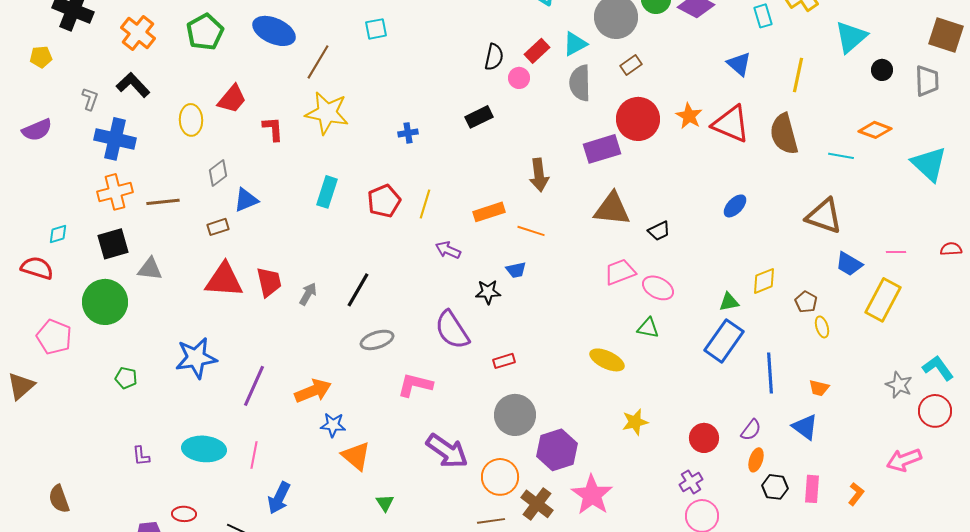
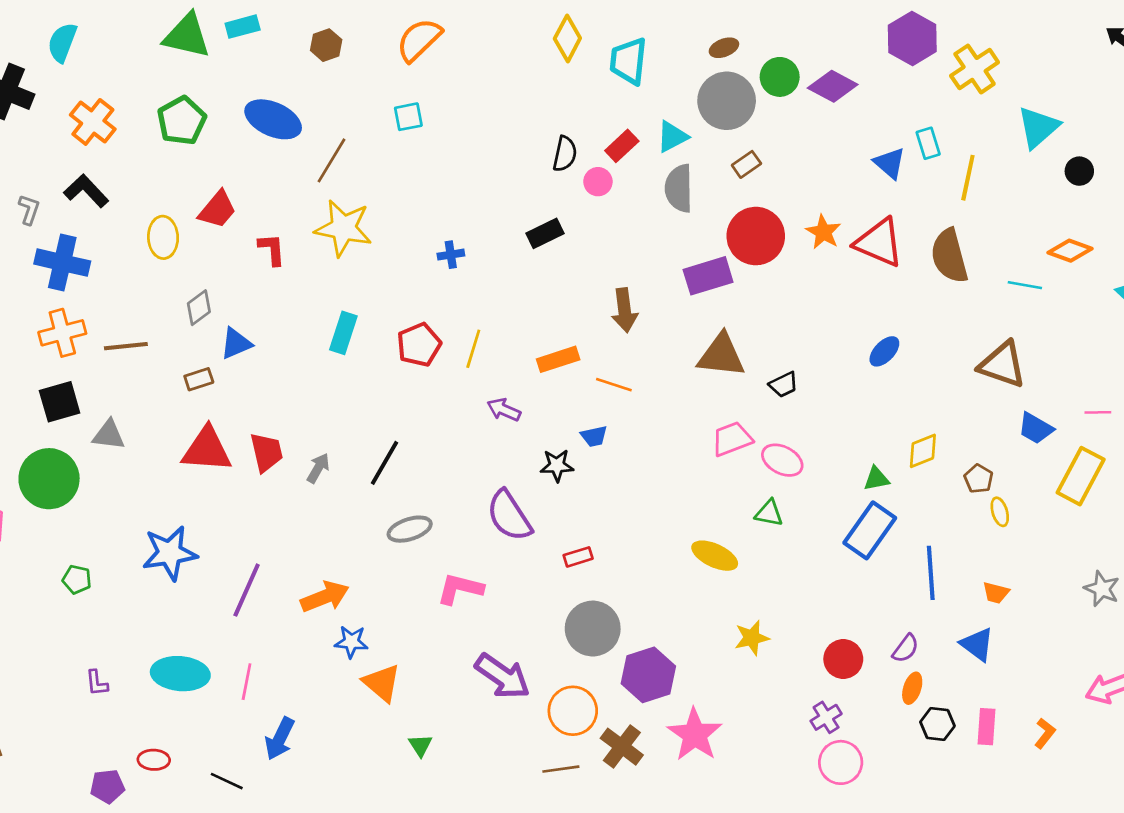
cyan rectangle: (763, 16) -> (928, 143), moved

